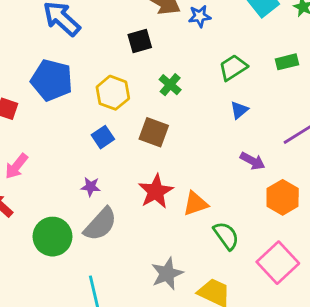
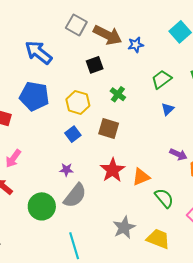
purple arrow: (253, 161) -> (178, 154), moved

